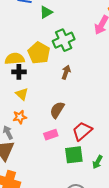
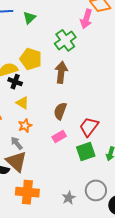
green cross: (64, 40) -> (65, 40), moved
black cross: (19, 72) -> (15, 82), turned 32
brown arrow: (66, 72) -> (61, 72), size x1.5

